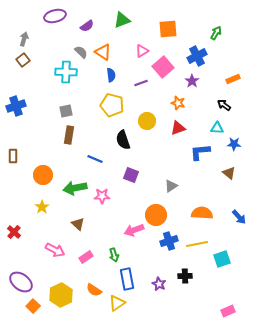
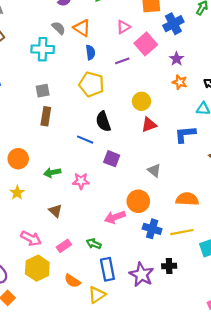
blue cross: (197, 56) -> (173, 24), moved
orange star: (178, 103) -> (180, 82), moved
yellow circle: (147, 121) -> (141, 101), moved
red triangle: (178, 128) -> (149, 125), moved
blue line: (95, 159) -> (85, 140), moved
gray triangle: (171, 186) -> (154, 170), turned -48
green arrow: (75, 188) -> (52, 173), size x0.7
blue cross: (169, 241) -> (152, 229), turned 36
green arrow: (114, 255) -> (94, 244), turned 128
purple star: (159, 284) -> (141, 275), size x1.6
yellow hexagon: (61, 295) -> (37, 268), moved

